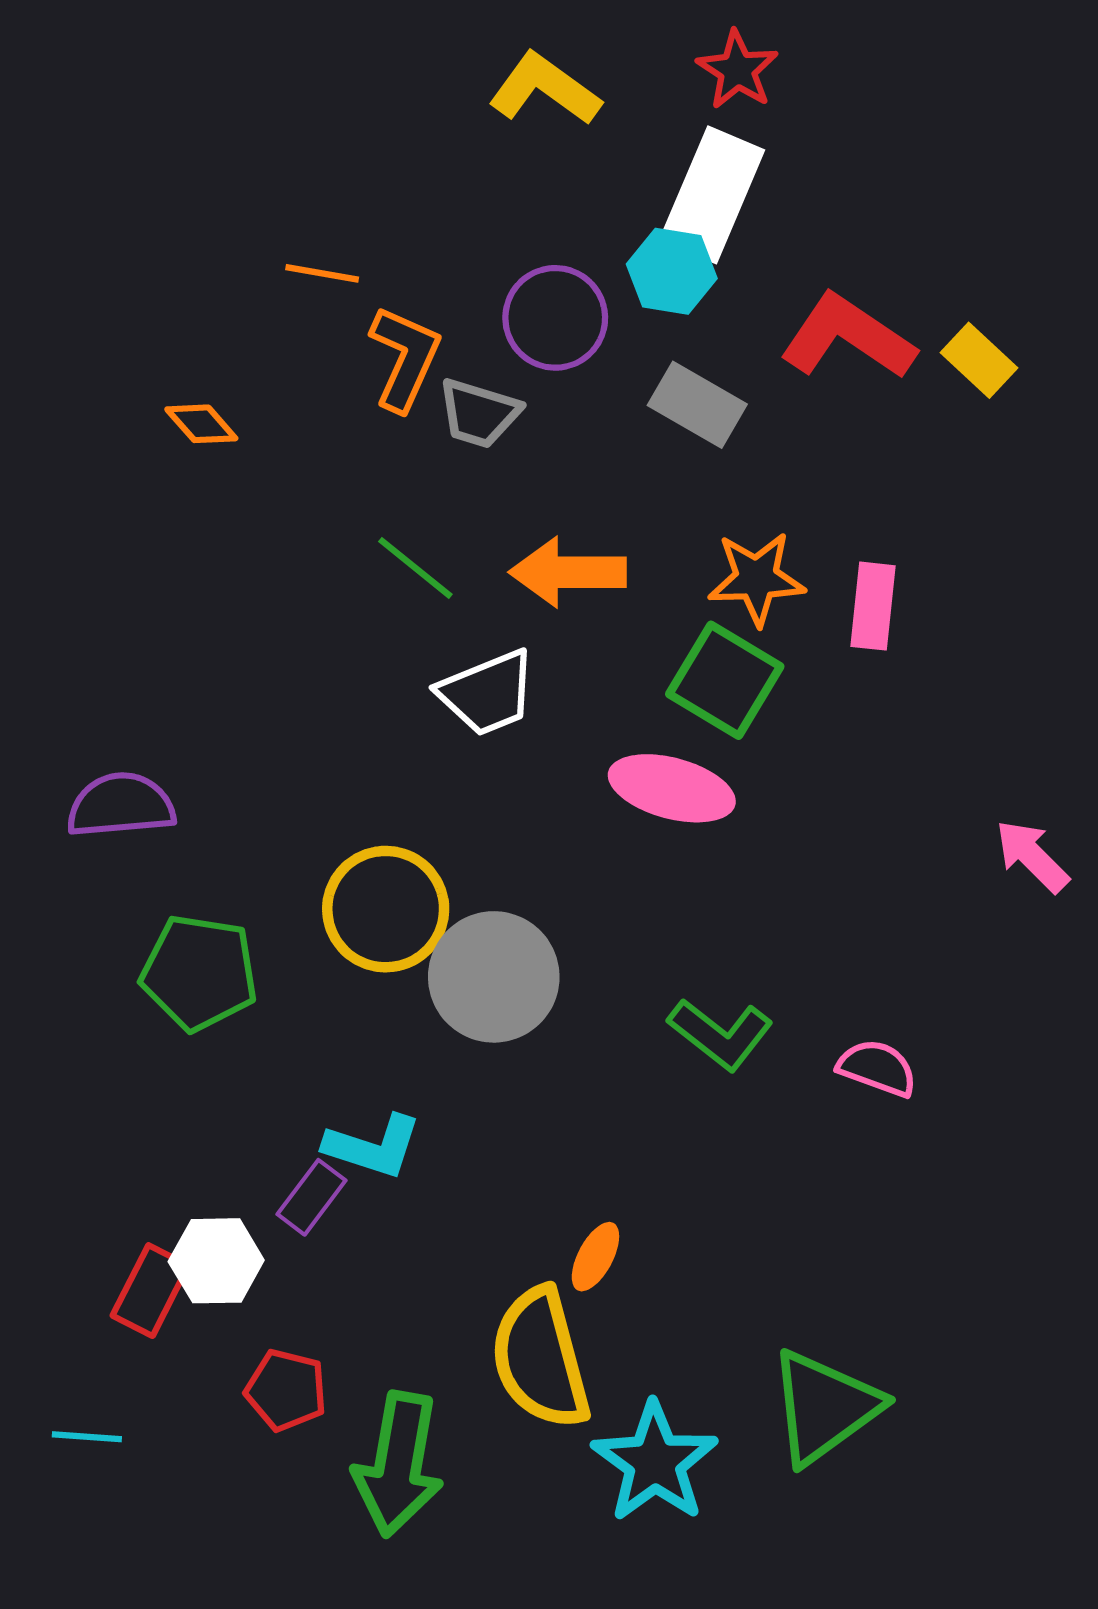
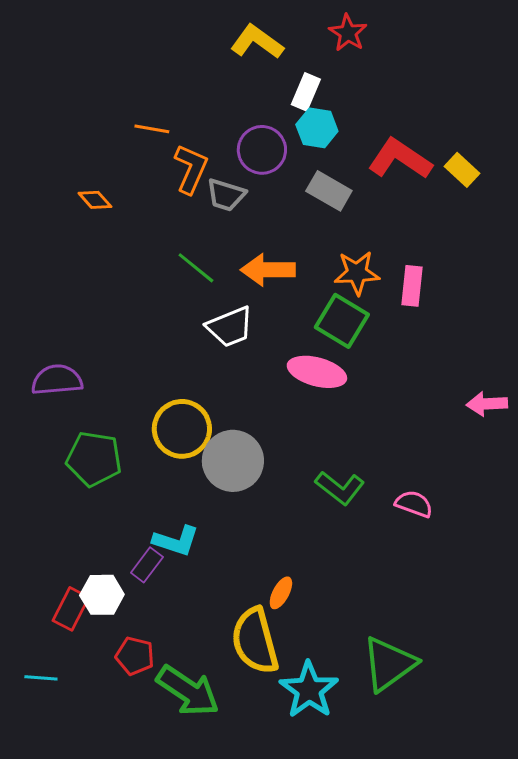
white rectangle: (712, 195) -> (306, 92), moved, size x0.6
pink arrow: (1032, 856) -> (487, 404), turned -48
green arrow: (398, 1464) -> (188, 691), turned -66

